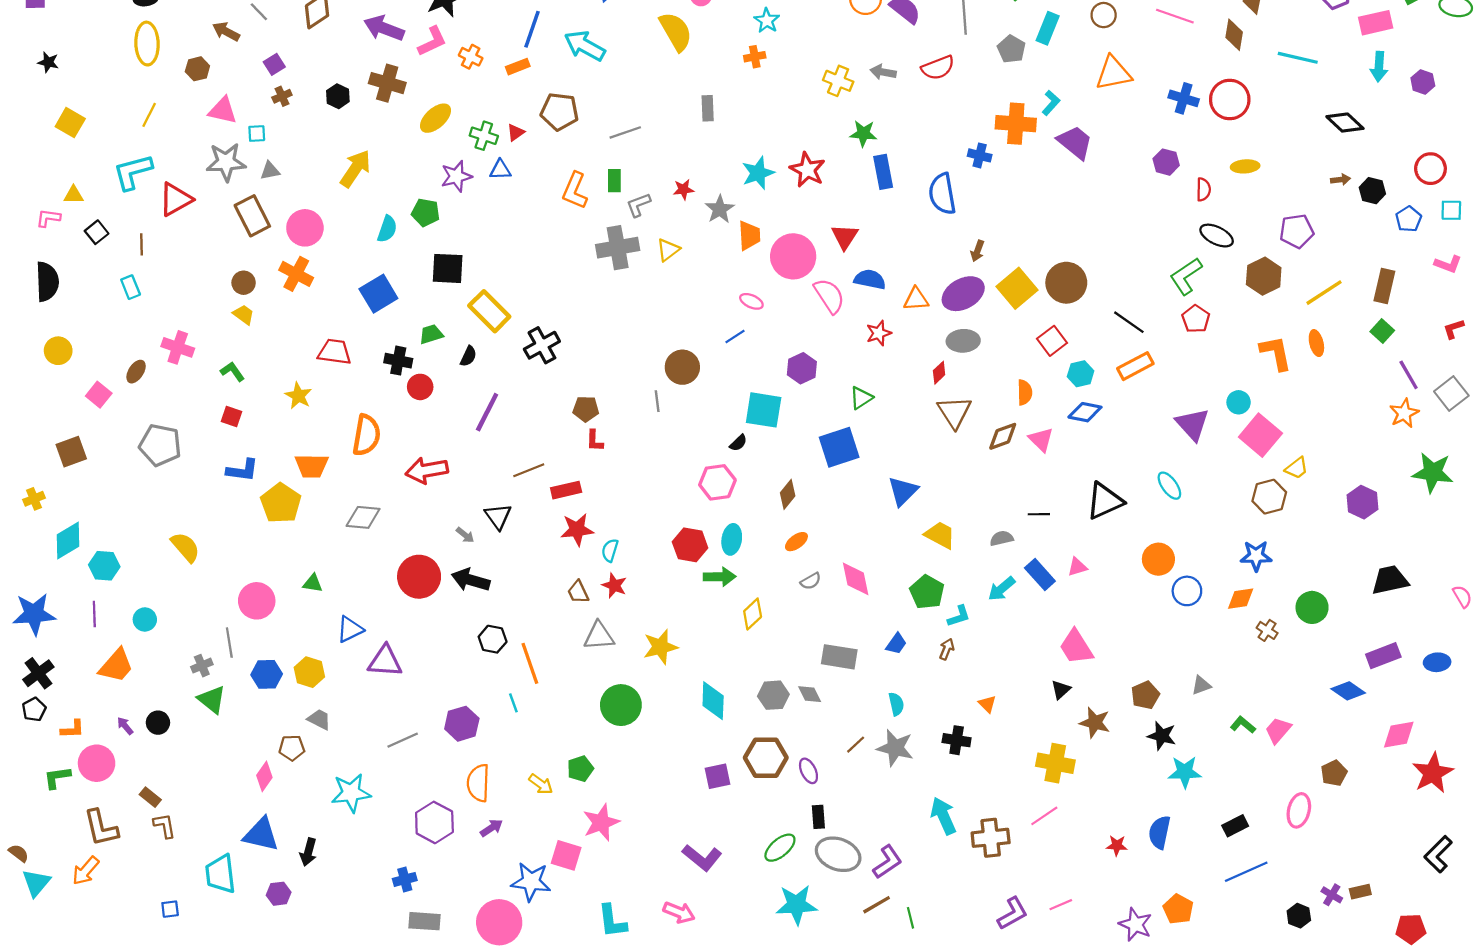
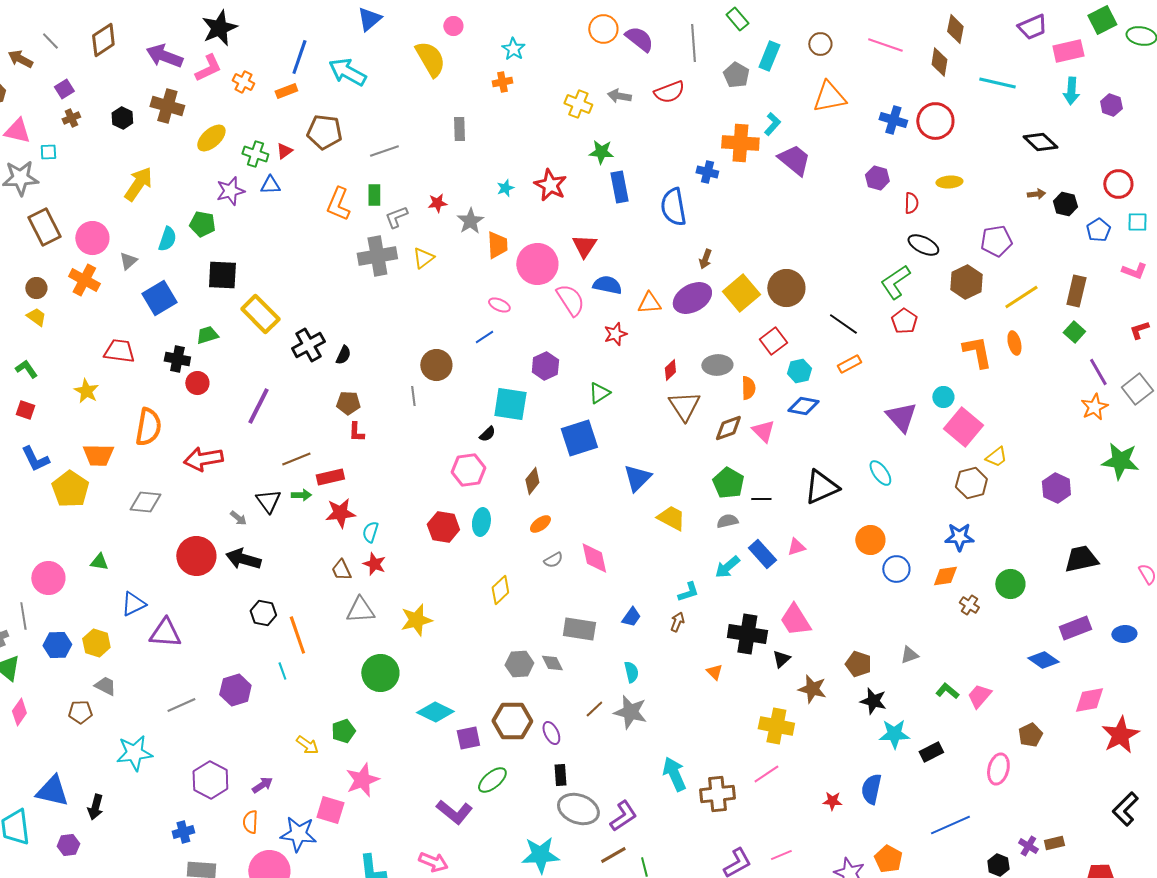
gray triangle: (270, 171) -> (128, 261), moved, turned -30
cyan star: (758, 173) -> (505, 188), size x0.6
gray ellipse: (963, 341) -> (717, 365), moved
black semicircle: (468, 356) -> (343, 355), moved
orange rectangle: (1135, 366) -> (849, 364), size x0.7
blue L-shape: (242, 470) -> (35, 459), turned 56
green arrow: (720, 577) -> (301, 495), moved, size x0.7
green pentagon: (927, 592) -> (728, 483), moved
brown pentagon: (1145, 695) -> (858, 664), turned -30
cyan diamond: (713, 701) -> (435, 712), moved, turned -66
black cross: (957, 740) -> (747, 634), moved, size x1.5
pink diamond: (264, 776) -> (19, 712), moved
orange semicircle: (478, 783) -> (250, 822), moved, size x0.7
black rectangle: (1235, 826) -> (931, 752), moved
green ellipse: (780, 848) -> (492, 780), moved

